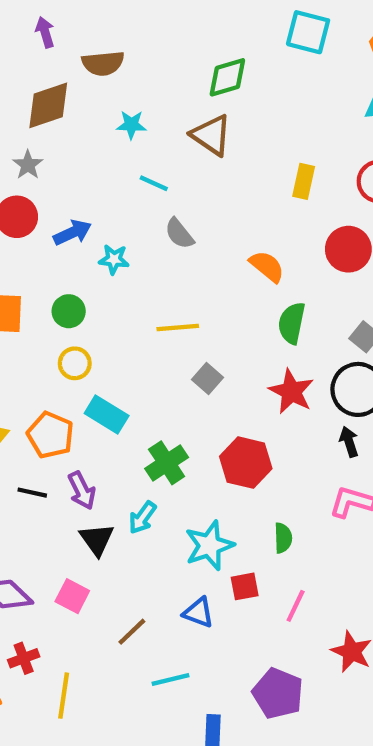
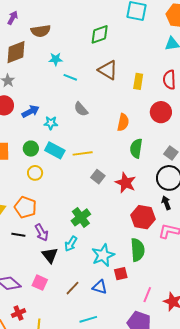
purple arrow: (45, 32) -> (13, 18), turned 48
brown triangle: (211, 135) -> (108, 70), moved
cyan line: (154, 183) -> (70, 77), moved
orange semicircle: (267, 266) -> (123, 122), turned 66
red star: (291, 391) -> (126, 183), moved
cyan rectangle: (107, 415) -> (55, 150), moved
red hexagon: (246, 463) -> (143, 217), moved
green semicircle: (283, 538) -> (138, 250), size x1.6
pink line: (296, 606) -> (147, 295), moved
brown line: (132, 632) -> (72, 288), moved

